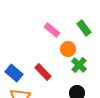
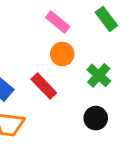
orange circle: (68, 49) -> (62, 54), moved

